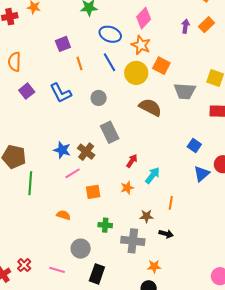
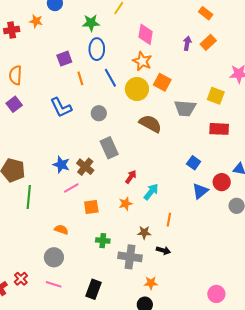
pink diamond: (144, 18) -> (146, 34), turned -35
blue ellipse: (110, 34) -> (97, 49), moved, turned 70
purple square: (27, 91) -> (14, 104), moved
gray circle: (81, 249) -> (54, 257), moved

